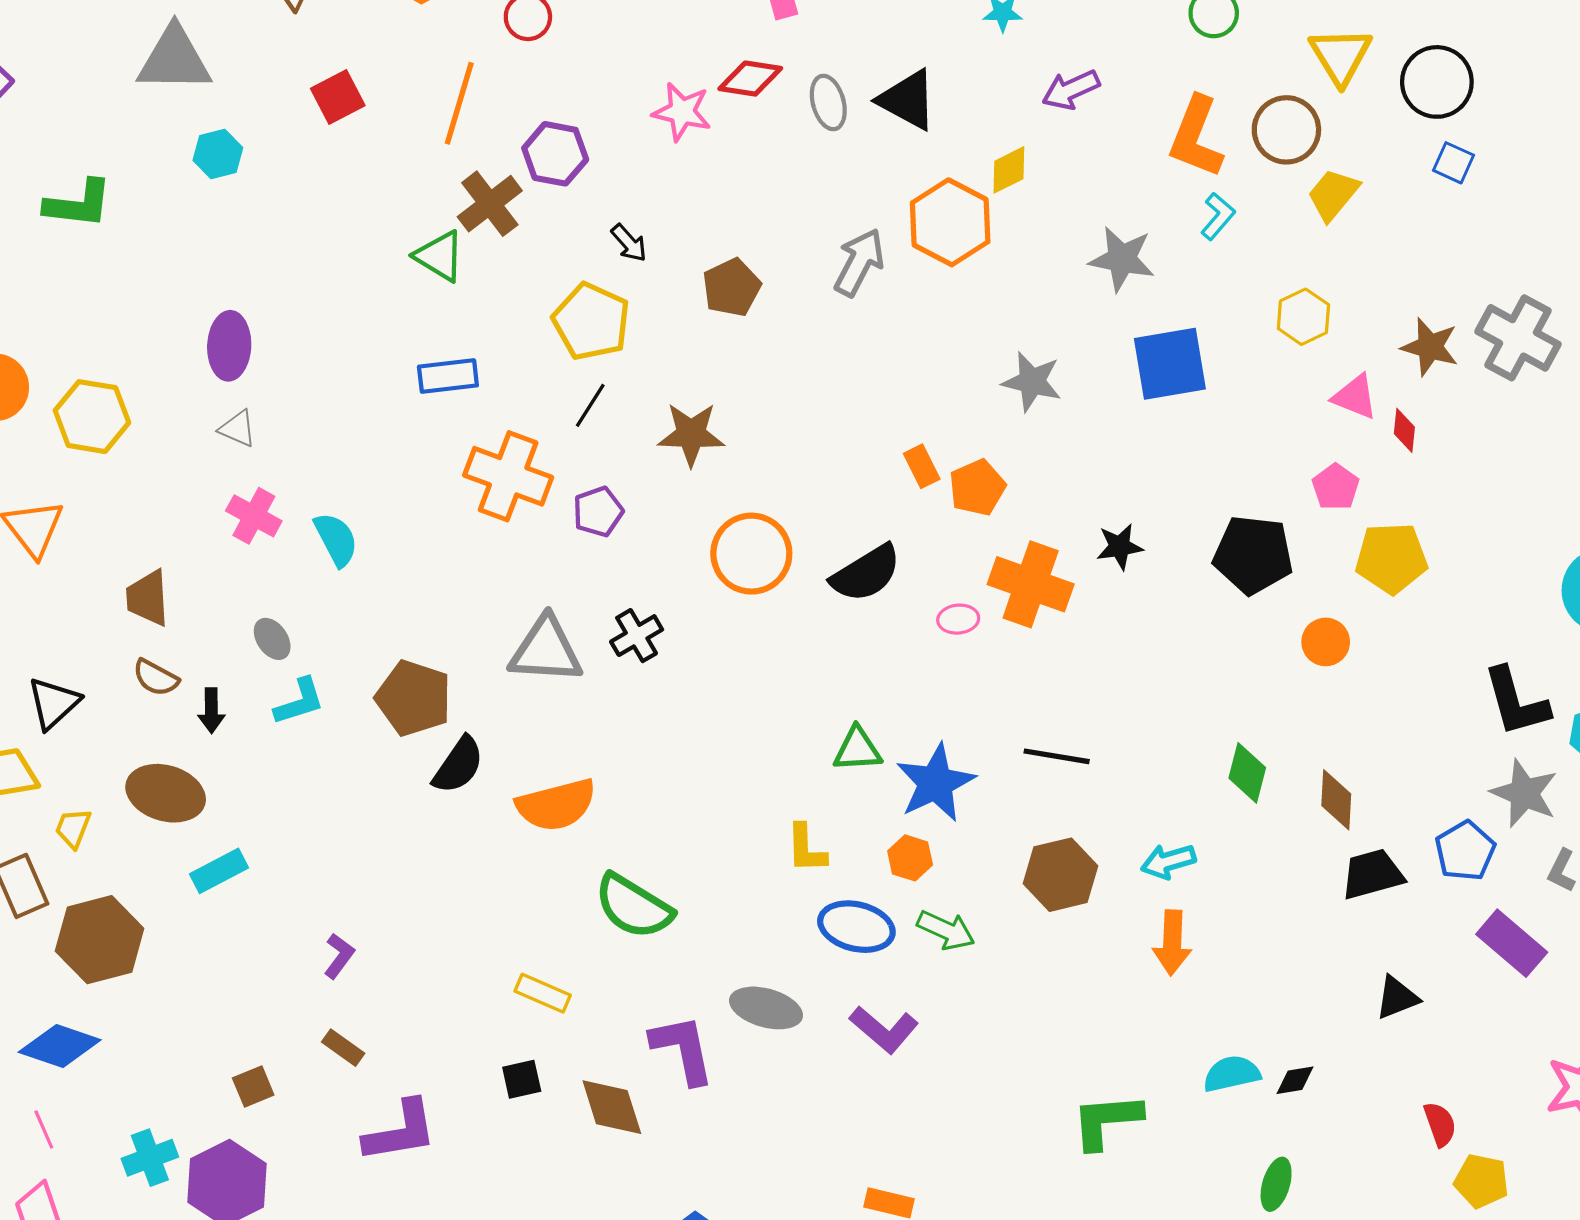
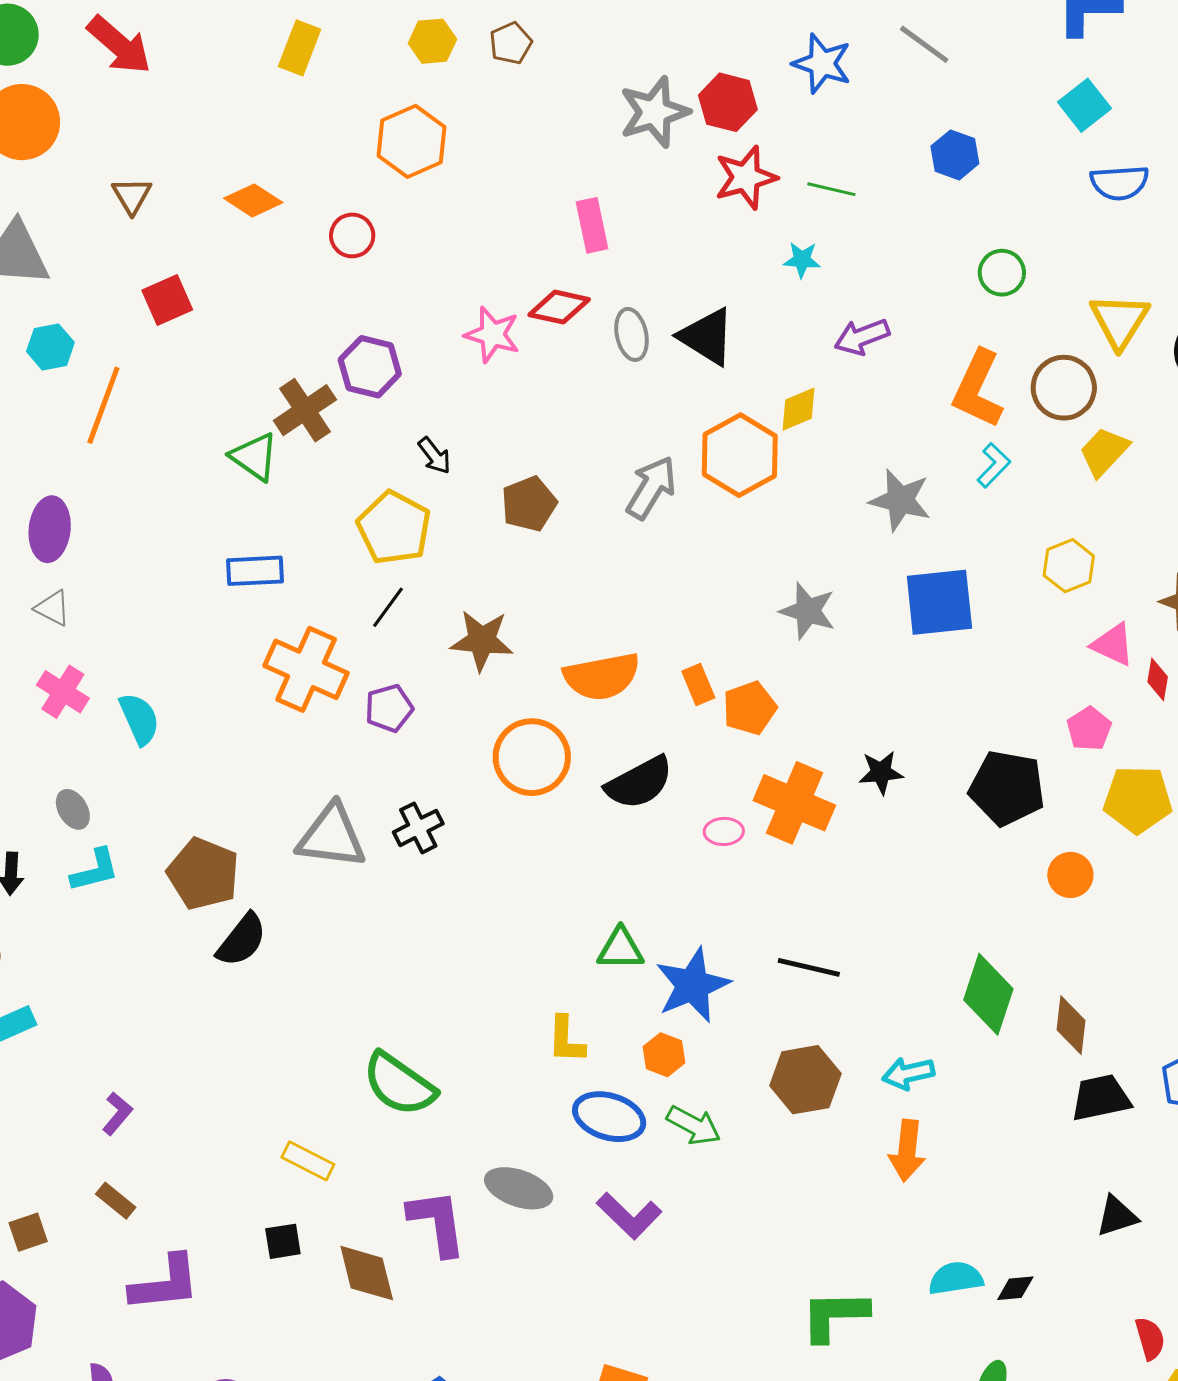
orange line: (459, 103) -> (103, 405), moved
green diamond: (1247, 773) -> (988, 994), size x1.4
orange semicircle: (556, 805) -> (602, 676), moved

